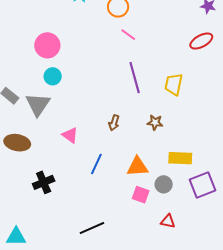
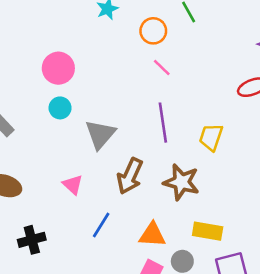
gray triangle: (38, 104) -> (100, 134), moved
brown star: (155, 122) -> (181, 182), size x1.8
brown arrow: (114, 123) -> (130, 176), size x1.8

